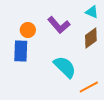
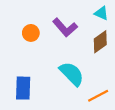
blue rectangle: (21, 51) -> (23, 88), moved

